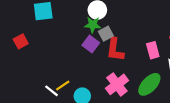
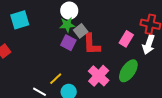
pink rectangle: (153, 50) -> (126, 39), turned 56
yellow line: (63, 85) -> (56, 79), moved

